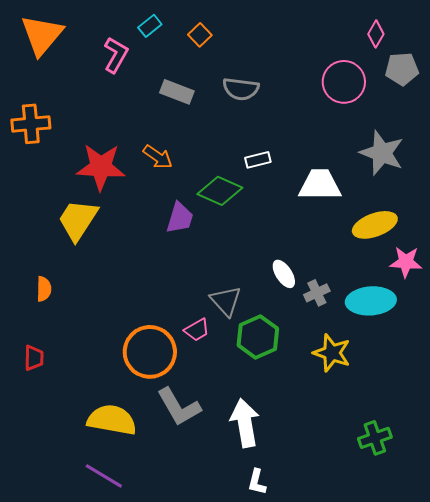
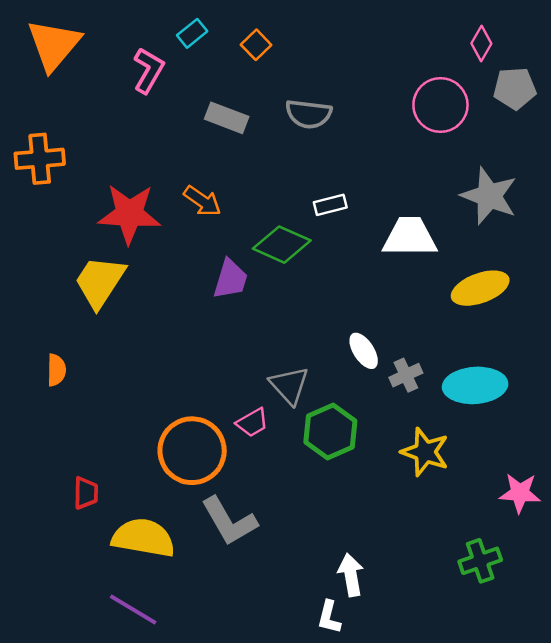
pink star: (406, 262) -> (520, 493), moved
red trapezoid: (34, 358) -> (86, 493), moved
white arrow: (245, 423) -> (351, 575), moved, size x0.7

